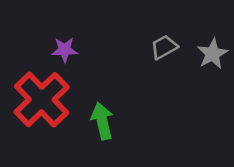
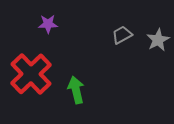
purple star: (65, 50) -> (48, 24), moved

